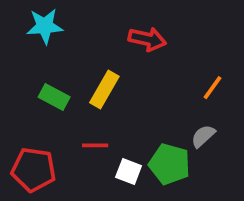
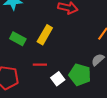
white square: (129, 171) -> (58, 79), turned 32

